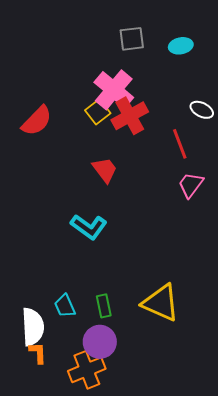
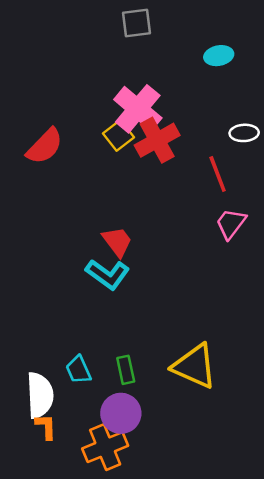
gray square: (132, 39) -> (137, 23), moved
white ellipse: (202, 110) -> (244, 133), turned -30
red trapezoid: (105, 170) -> (117, 242), moved

